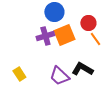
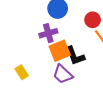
orange square: (64, 35) -> (60, 51), moved
black L-shape: (82, 69) -> (75, 56), moved, turned -140

